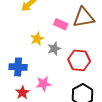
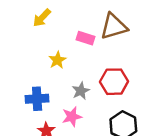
gray star: (54, 49) -> (81, 91), moved

